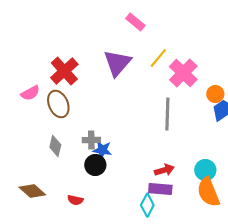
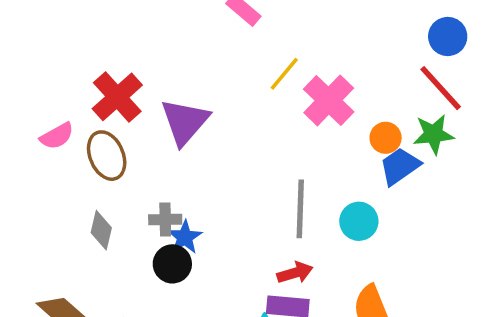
purple triangle: (117, 63) -> (185, 122), moved
gray line: (167, 114) -> (300, 209), moved
blue star: (102, 150) -> (185, 237), turned 30
cyan circle: (205, 170) -> (359, 221), moved

